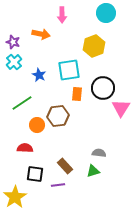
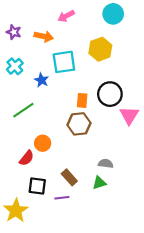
pink arrow: (62, 15) -> (66, 16), turned 63
purple star: (13, 42) -> (14, 32), moved
cyan square: (69, 70) -> (64, 62), moved
brown hexagon: (58, 116) -> (79, 124), moved
orange circle: (37, 125) -> (43, 143), moved
red semicircle: (25, 148) -> (27, 158), turned 126

